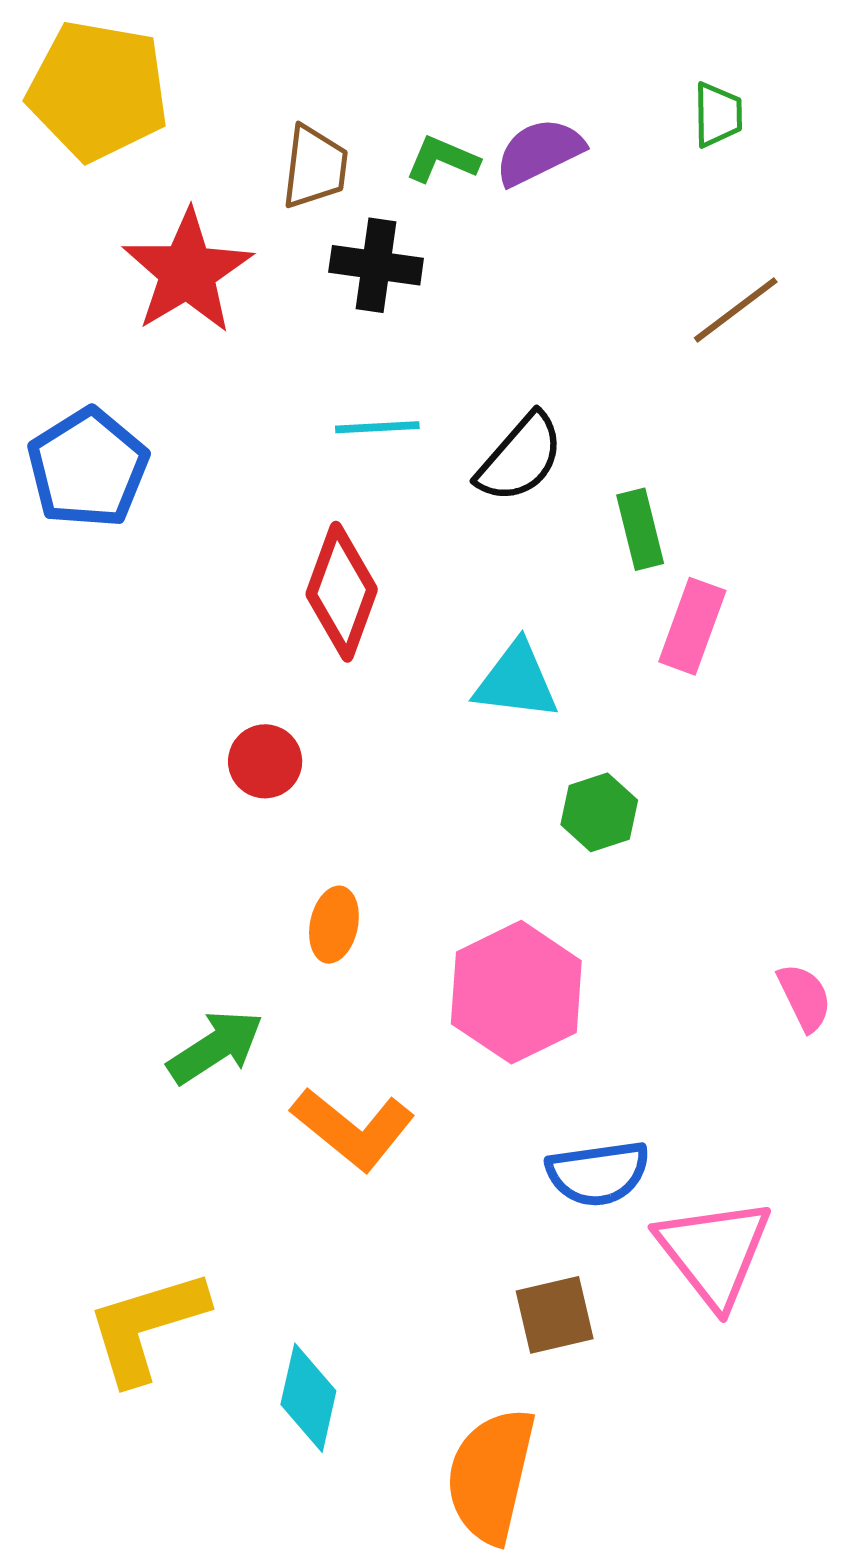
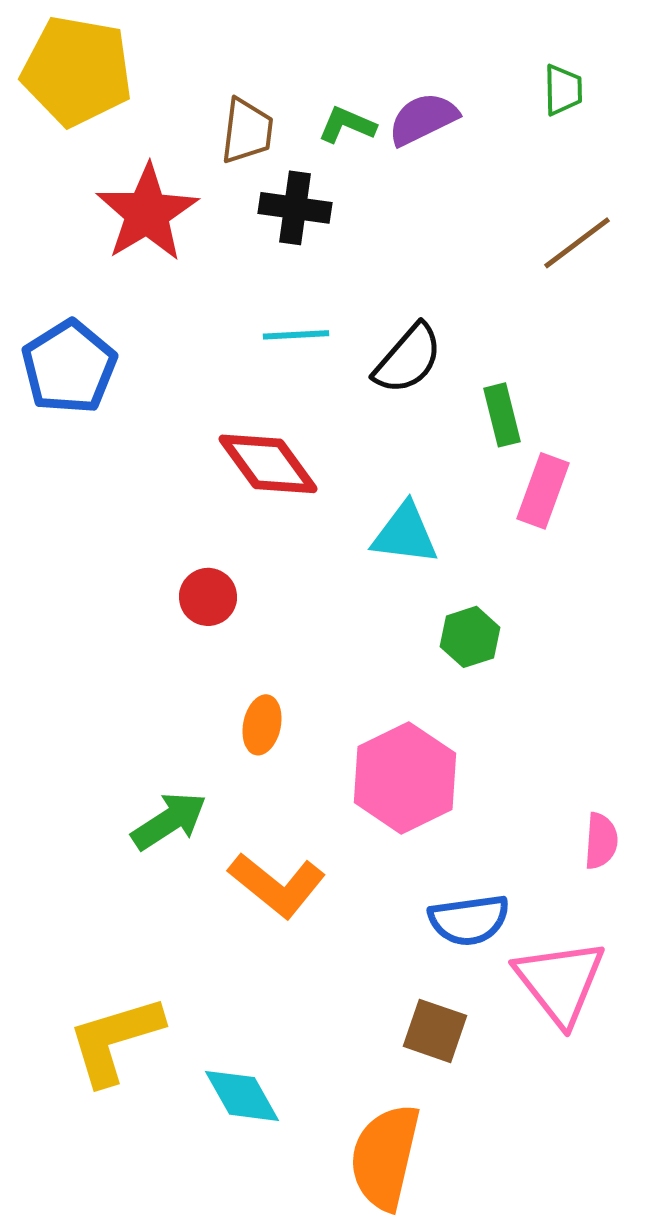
red diamond: (342, 592) -> (268, 464), turned -56
pink semicircle: (805, 997) -> (601, 841), moved, turned 30
brown square: (555, 1315) -> (435, 1031), turned 32
cyan diamond: (308, 1398) -> (242, 1096), turned -42

